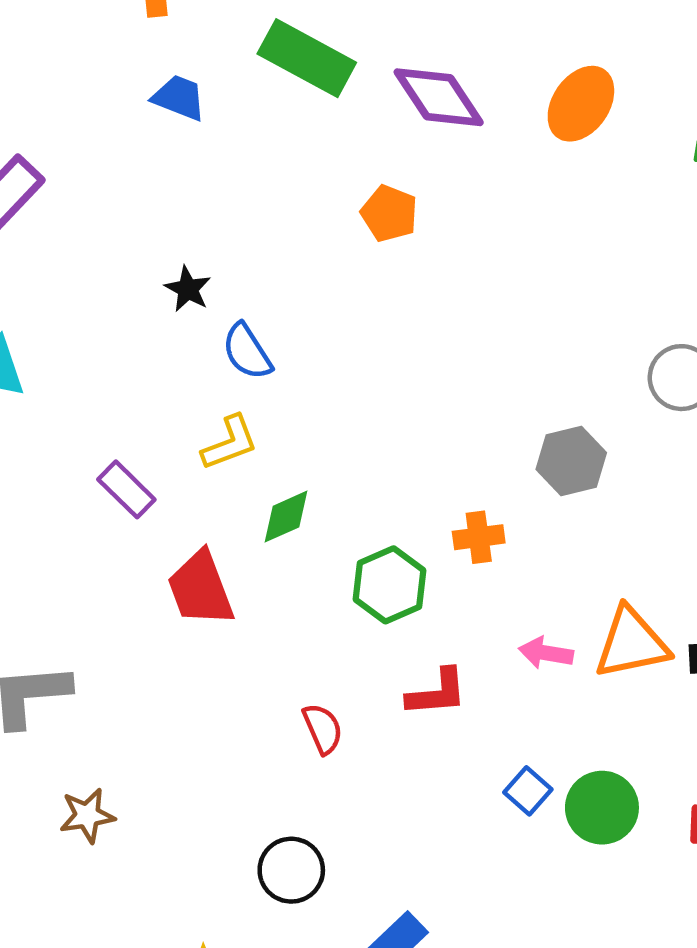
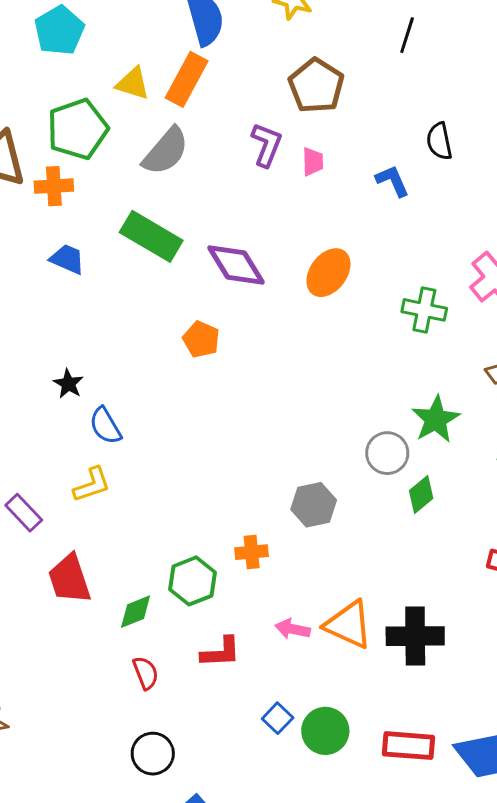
green diamond: (286, 517) -> (136, 612), moved
orange triangle: (631, 643) -> (348, 625), turned 34
black circle: (291, 870) -> (153, 754), moved

